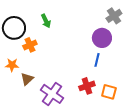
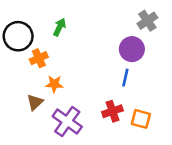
green arrow: (46, 21) -> (59, 27), turned -128
orange star: (12, 65) -> (54, 84), moved

